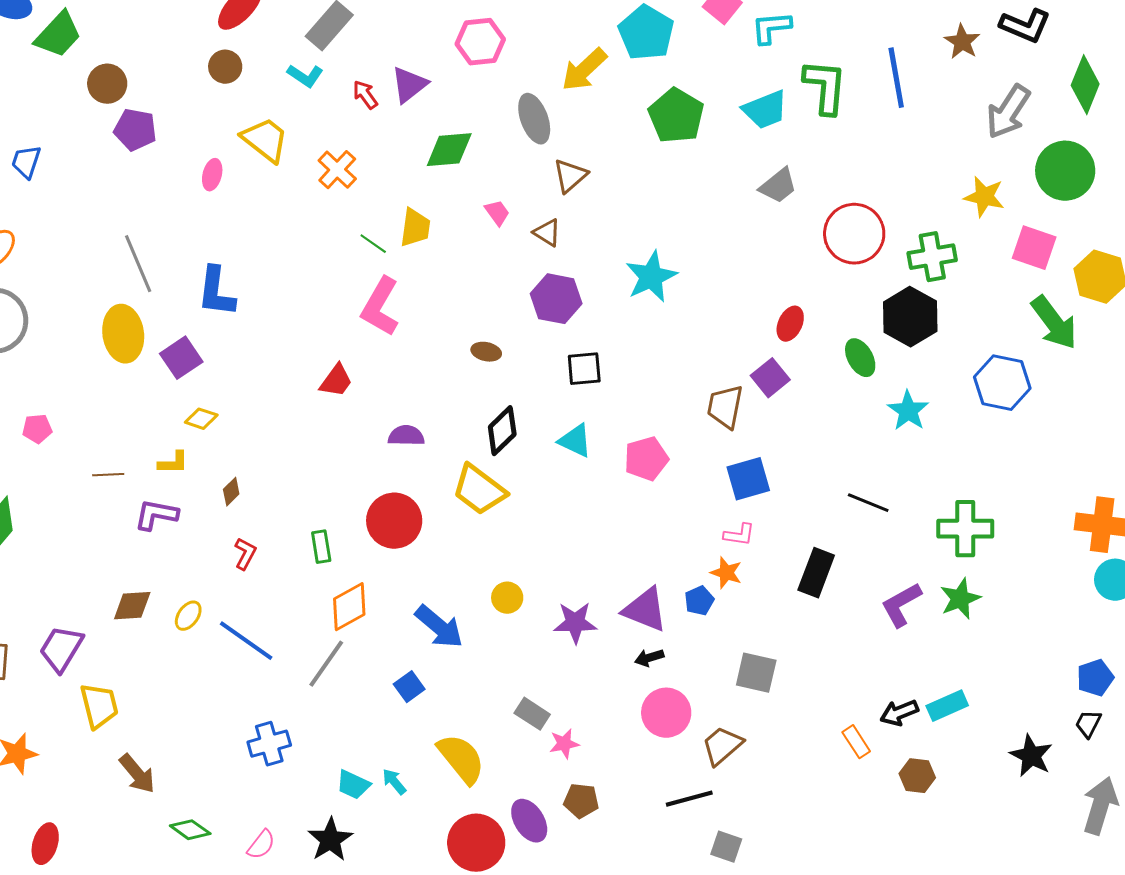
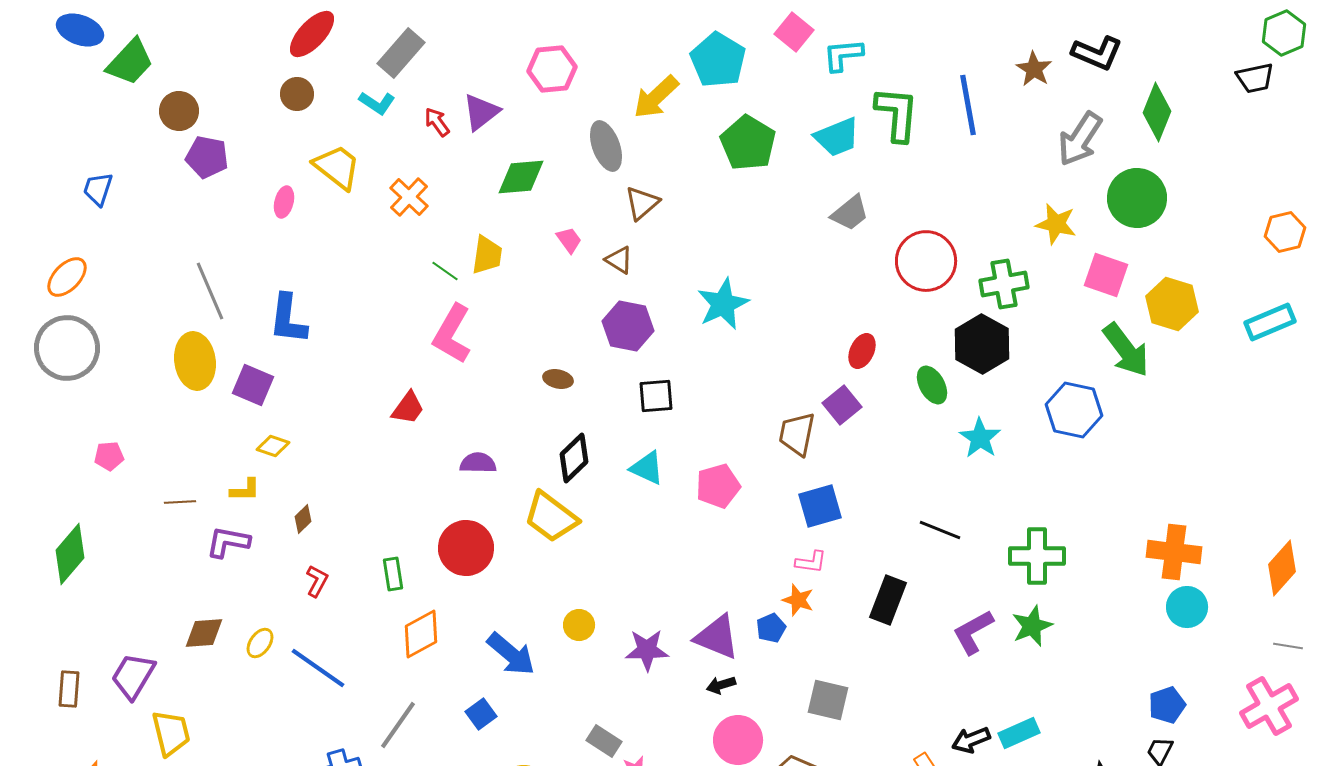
purple square: (181, 358) -> (253, 385), turned -33
gray line: (326, 664) -> (398, 725), moved

